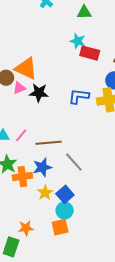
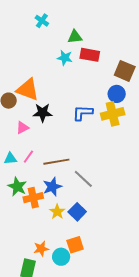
green triangle: (84, 12) -> (75, 37), moved
cyan star: (78, 41) -> (65, 58), moved
red rectangle: (90, 53) -> (90, 55), moved
pink triangle: (19, 88) -> (23, 128), moved
cyan circle: (65, 210) -> (61, 257), moved

